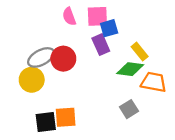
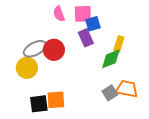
yellow rectangle: (140, 52) -> (119, 44), turned 56
green diamond: (130, 69) -> (111, 59), turned -30
orange trapezoid: (154, 82) -> (127, 89), moved

